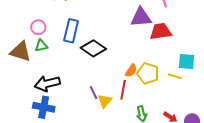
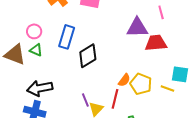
green triangle: (41, 46) -> (36, 50), turned 32
black diamond: (93, 48) -> (88, 56), turned -70

